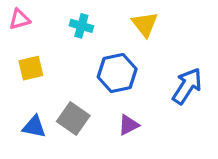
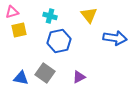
yellow square: (31, 68) -> (19, 30), moved
blue hexagon: (117, 73) -> (59, 41), moved
blue arrow: (187, 86) -> (115, 38), moved, turned 65

